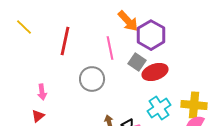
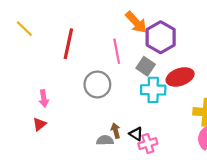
red ellipse: (155, 72) -> (180, 77), moved
cyan cross: (159, 108) -> (153, 90), moved, turned 35

